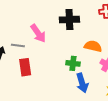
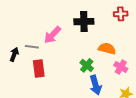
pink arrow: (38, 33) -> (52, 35), turned 78
green cross: (73, 63) -> (87, 65), turned 32

